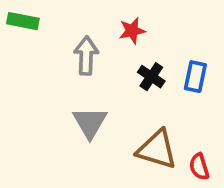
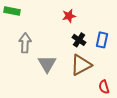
gray arrow: (86, 56) -> (25, 43), moved
brown triangle: (157, 149) -> (81, 65), moved, turned -45

